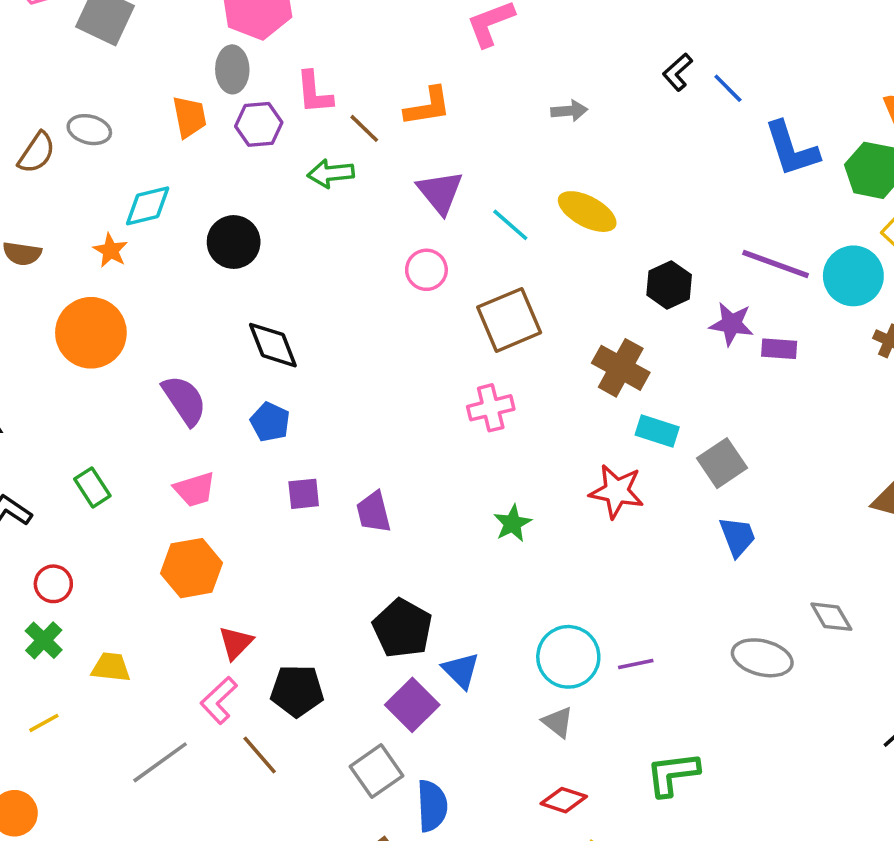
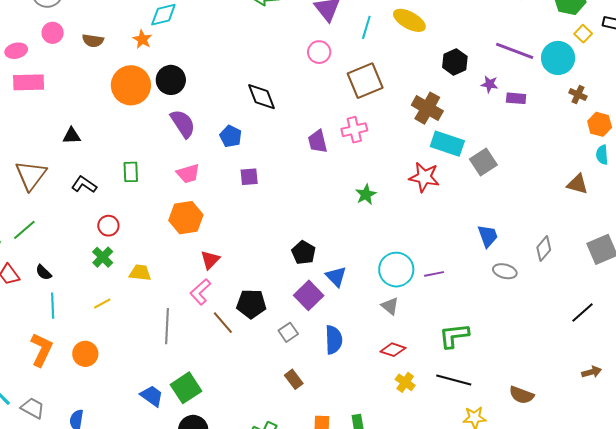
cyan line: (510, 225) -> (366, 27), turned 65
black circle: (234, 242) -> (171, 80), moved
purple star: (731, 324) -> (490, 84), size x0.7
black diamond: (273, 345) -> (262, 97), moved
cyan rectangle: (657, 431) -> (447, 144), size x1.4
green rectangle: (92, 487) -> (131, 172), turned 30
purple trapezoid: (374, 512) -> (318, 141), moved
blue trapezoid: (737, 537) -> (488, 236), moved
gray diamond: (831, 617) -> (544, 249), turned 70
black pentagon: (402, 628) -> (304, 253), size x0.7
gray ellipse: (762, 658) -> (505, 271), size x0.7
black pentagon: (297, 691) -> (251, 304), moved
gray line: (160, 762) -> (167, 326), turned -52
gray square: (376, 771) -> (288, 332), size x0.7
blue semicircle: (432, 806) -> (334, 340), moved

